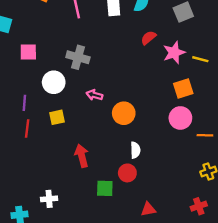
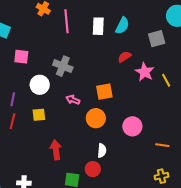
pink star: (174, 53) -> (145, 72), turned -30
yellow line: (200, 59) -> (166, 80), turned 40
orange square: (183, 88) -> (104, 92), moved
pink circle: (180, 118) -> (132, 126), moved

